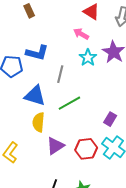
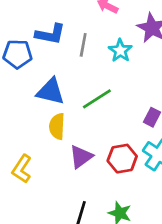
cyan star: (88, 58) -> (120, 50), moved
gray line: (60, 74) -> (83, 45), moved

